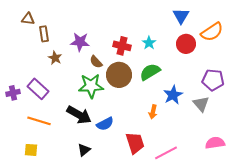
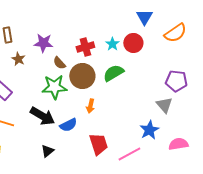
red circle: (186, 44) -> (133, 43), moved
red cross: (122, 46) -> (85, 47), turned -30
blue star: (173, 95) -> (149, 130), moved
orange arrow: (153, 112) -> (90, 106), moved

